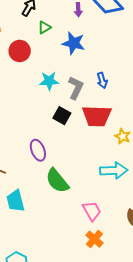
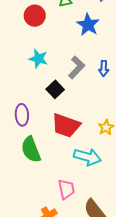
cyan star: (49, 81) -> (38, 59), moved
red trapezoid: (97, 116) -> (66, 125), moved
pink trapezoid: (92, 211) -> (66, 189), moved

